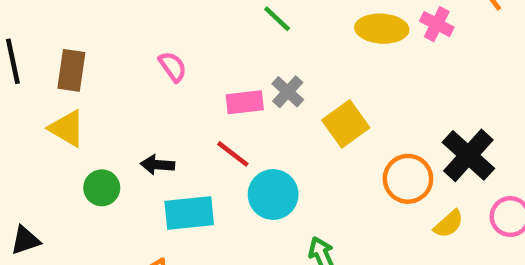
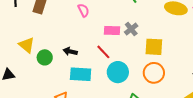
yellow square: (346, 124) -> (154, 47), turned 30
yellow triangle: (67, 128) -> (27, 45), moved
orange circle: (408, 179) -> (154, 73), moved

